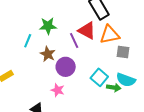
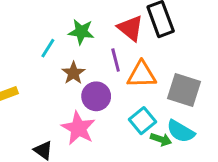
red triangle: (87, 31) -> (130, 28), moved
orange triangle: (110, 35) -> (142, 75), moved
gray square: (123, 52) -> (184, 90), size x1.6
pink star: (58, 90) -> (78, 128), size x1.6

